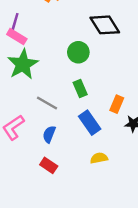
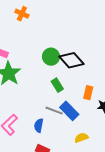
black diamond: (105, 25) -> (72, 60), moved
gray line: (47, 103) -> (54, 111), moved

